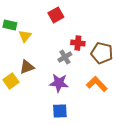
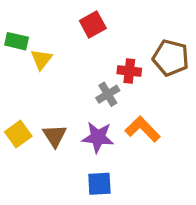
brown pentagon: (102, 53) -> (171, 58), moved
brown triangle: (27, 67) -> (55, 136), moved, turned -42
orange L-shape: (97, 84) -> (143, 129), moved

